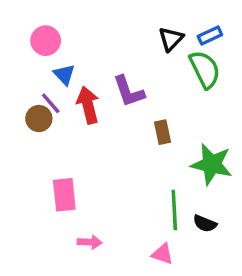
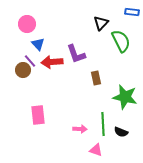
blue rectangle: (210, 36) -> (132, 12), moved, turned 32
red arrow: (88, 105) -> (52, 62), turned -80
pink arrow: (90, 242) -> (80, 129), moved

